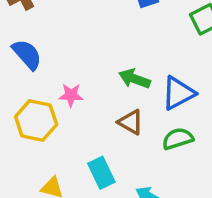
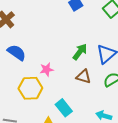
green arrow: (134, 79) -> (80, 52), turned 120
cyan rectangle: (101, 173) -> (64, 108), moved

